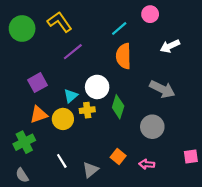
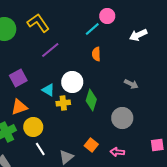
pink circle: (150, 14) -> (107, 16), moved
white arrow: (170, 46) -> (138, 35), moved
orange semicircle: (124, 56) -> (96, 54), size x0.6
gray arrow: (162, 89) -> (131, 84), size x0.6
cyan triangle: (71, 96) -> (48, 90), turned -48
yellow circle: (63, 119) -> (33, 127), moved

